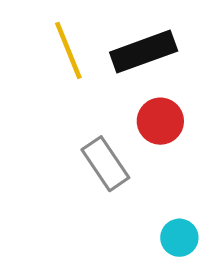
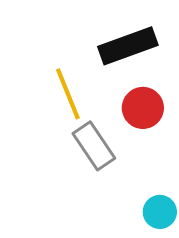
yellow line: (68, 50) -> (68, 94), moved

